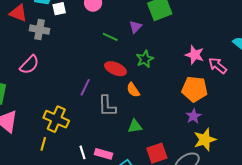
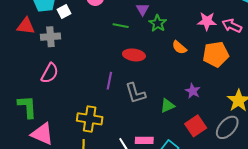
green star: (145, 59) -> (158, 23), moved
orange semicircle: (133, 90) -> (179, 47), moved
purple star: (193, 116) -> (193, 91), moved

